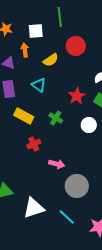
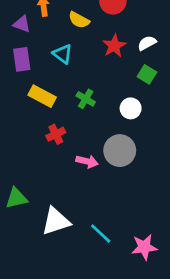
yellow semicircle: (51, 60) -> (79, 20), turned 63
red star: (77, 96) -> (114, 46), moved
gray circle: (77, 186) -> (120, 151), moved

